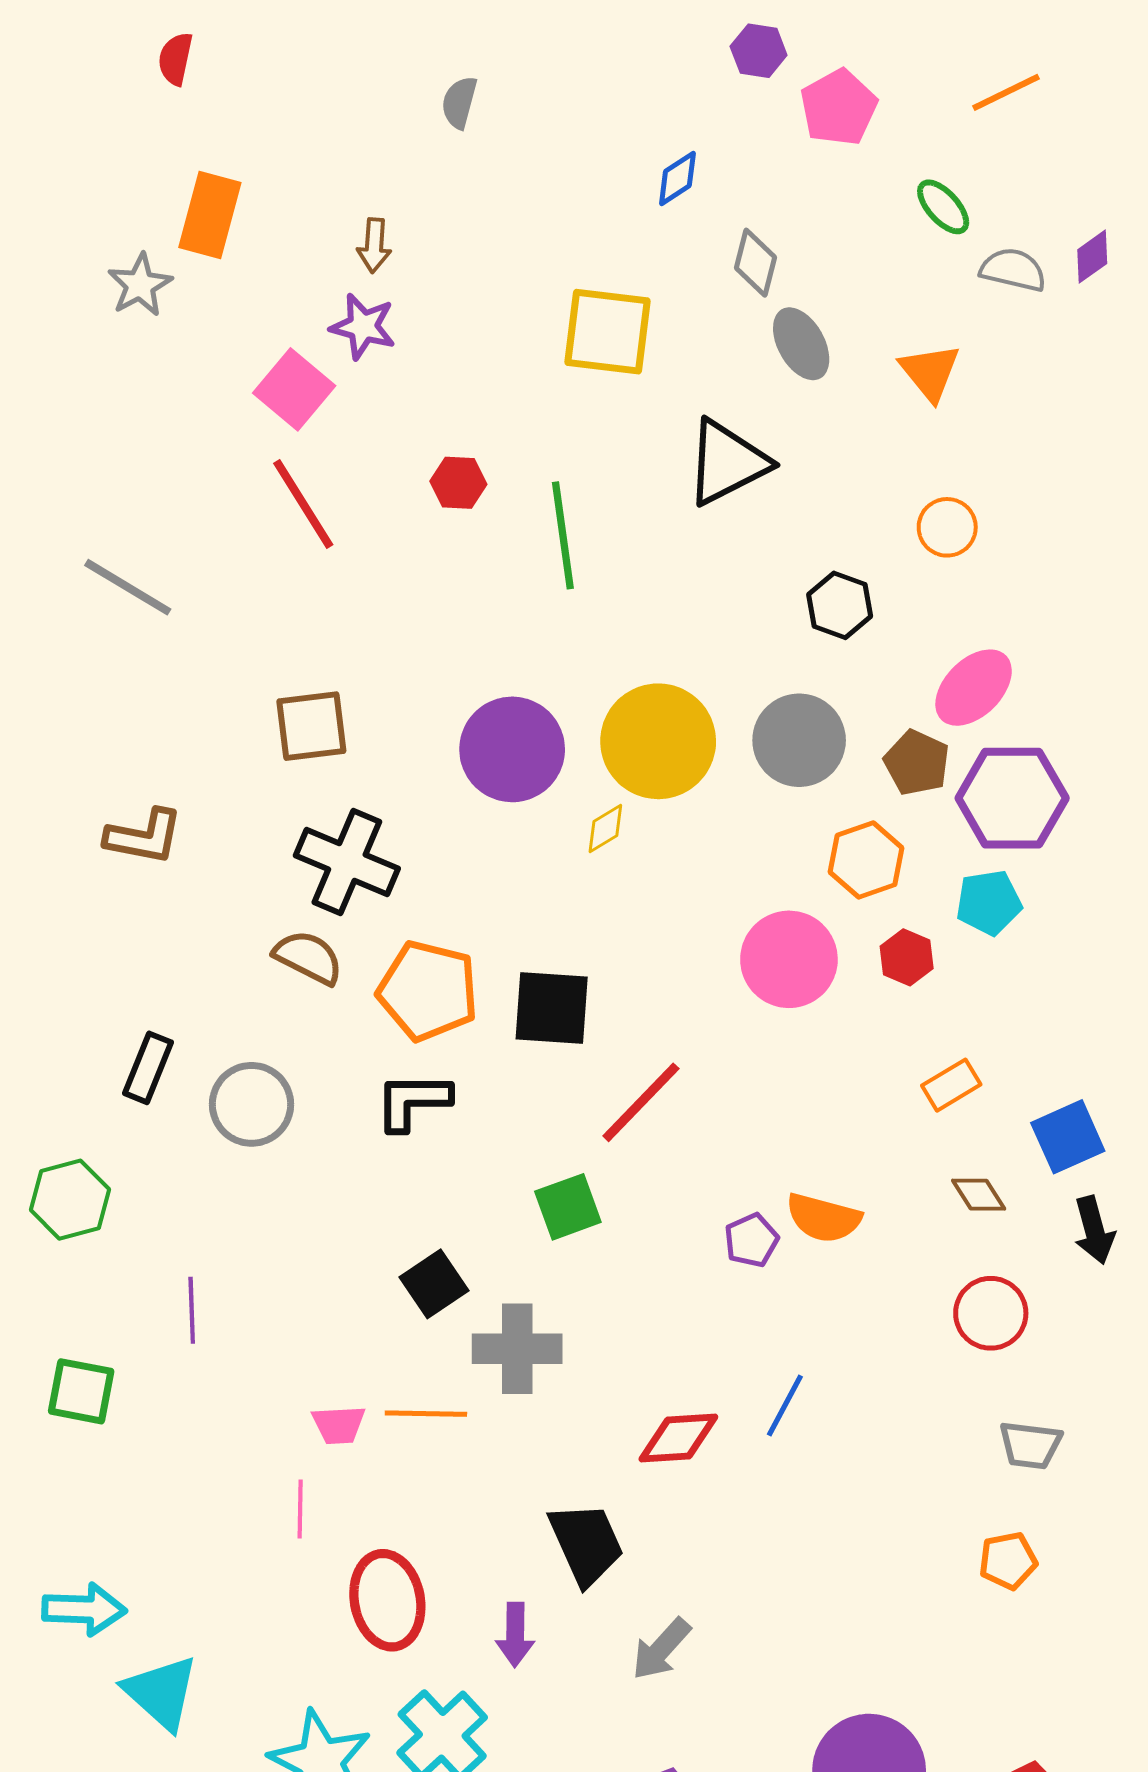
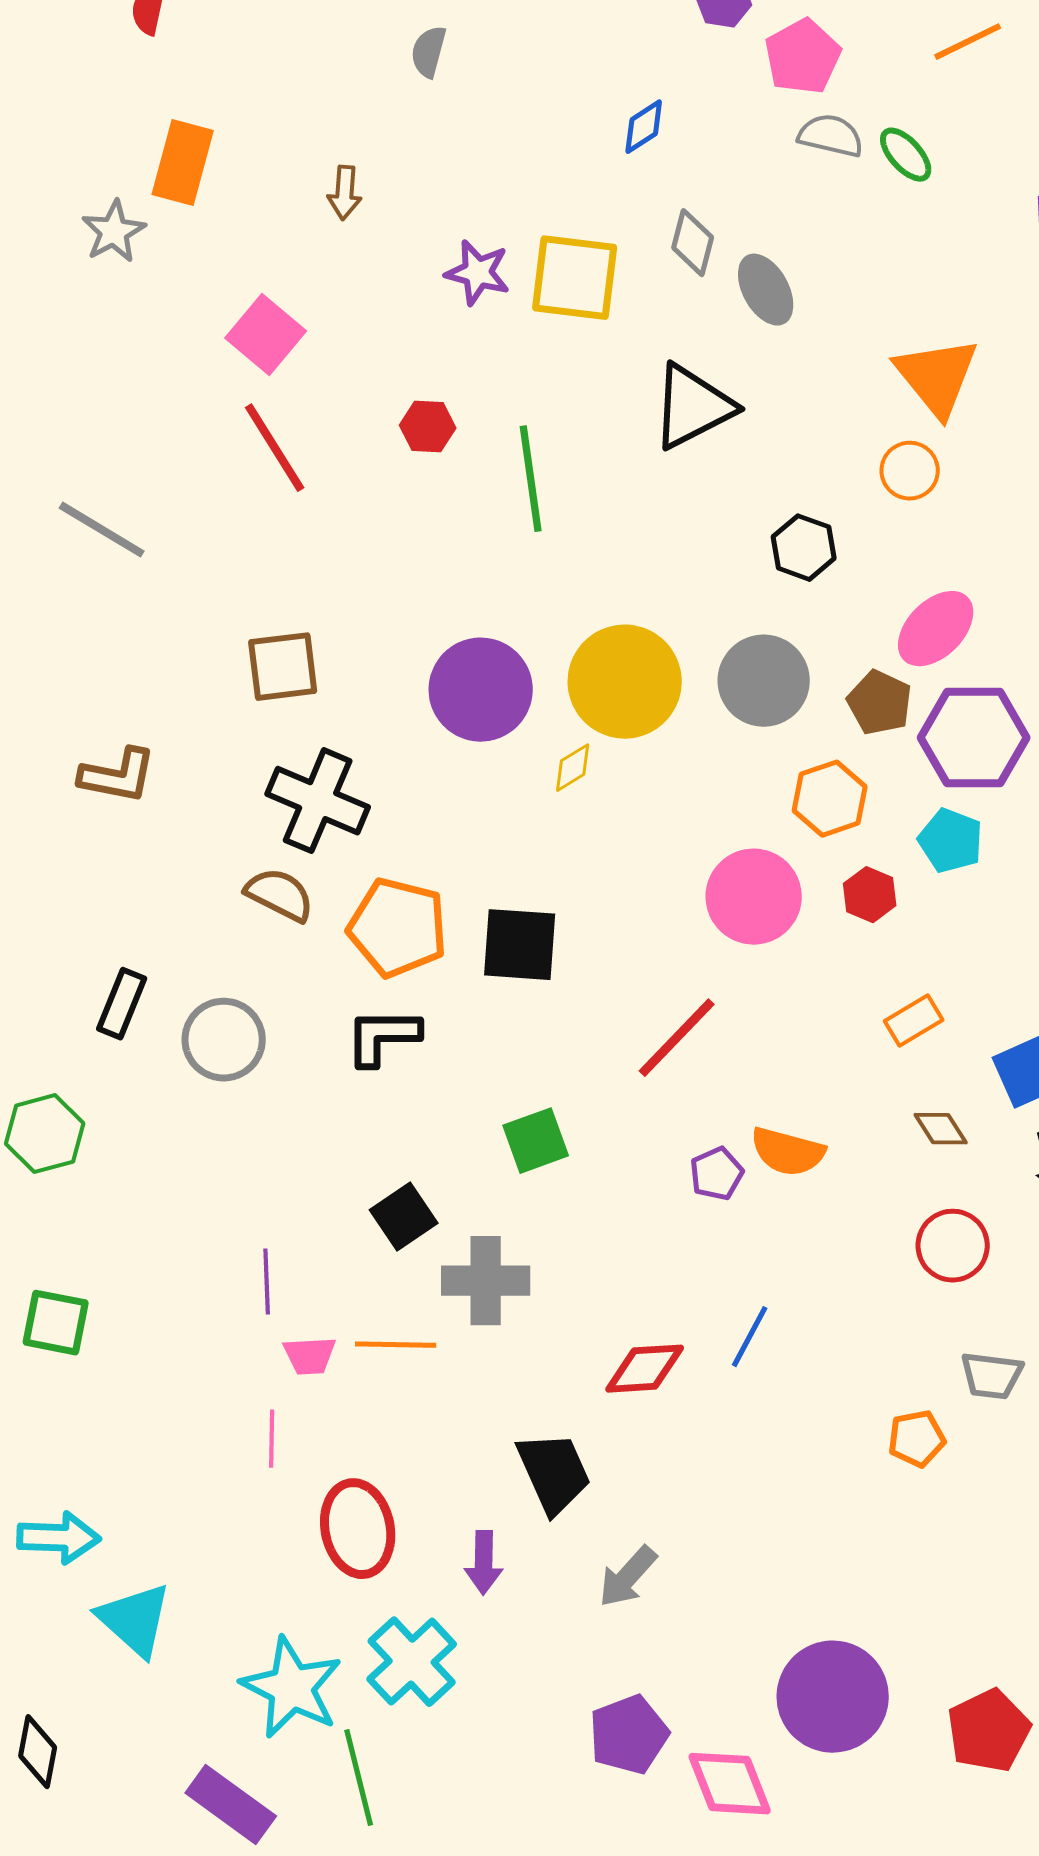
gray diamond: (756, 263) -> (693, 243), moved
gray semicircle: (1013, 270) -> (831, 136), moved
purple star: (363, 327) -> (478, 273), moved
orange triangle: (930, 372) -> (937, 377), moved, size x1.4
cyan pentagon: (989, 903) -> (951, 841), turned 30
red line: (641, 1102) -> (677, 1038), moved
purple line: (192, 1310) -> (267, 1282), moved
orange pentagon: (1008, 1561) -> (917, 1439), moved

